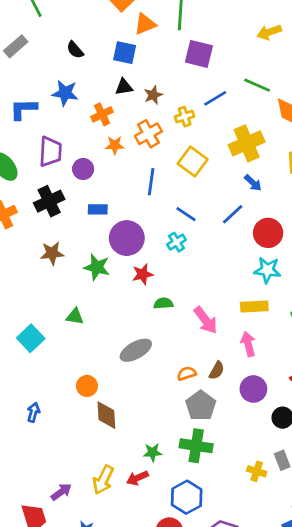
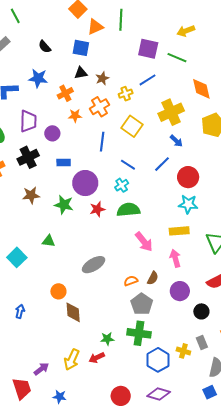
purple square: (199, 54) -> (148, 49), moved
green line: (257, 85) -> (177, 58), moved
green semicircle: (163, 303) -> (128, 210), moved, size x1.6
blue hexagon: (187, 497) -> (158, 360), moved

